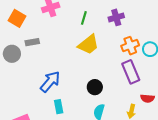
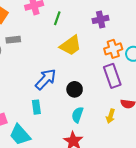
green line: (84, 18) -> (57, 18), moved
blue arrow: (50, 82) -> (46, 79), moved

